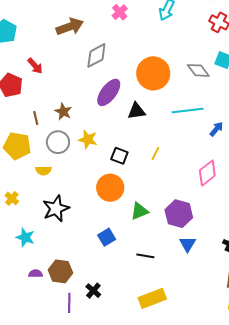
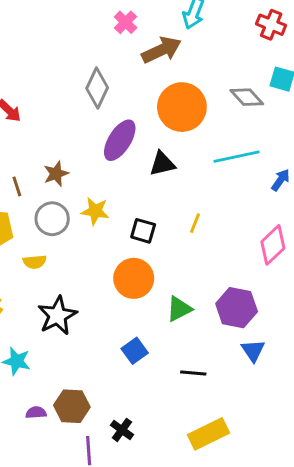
brown arrow: (70, 27) -> (162, 50), moved
gray diamond: (96, 55) -> (97, 88), turned -32
brown star: (63, 112) -> (56, 174), turned 30

